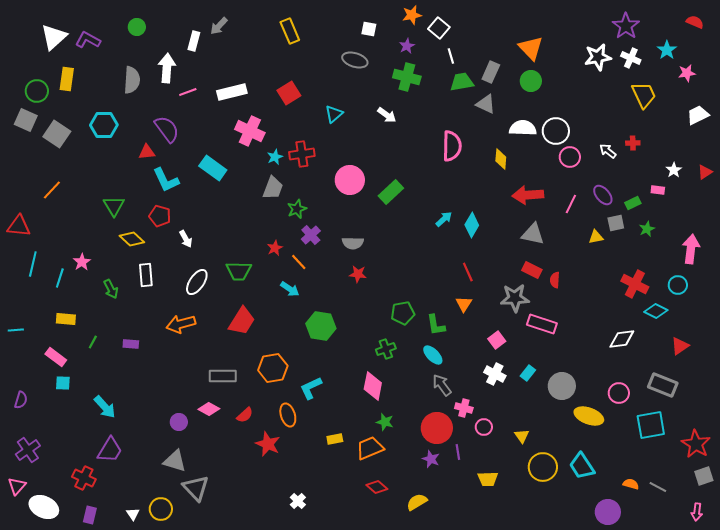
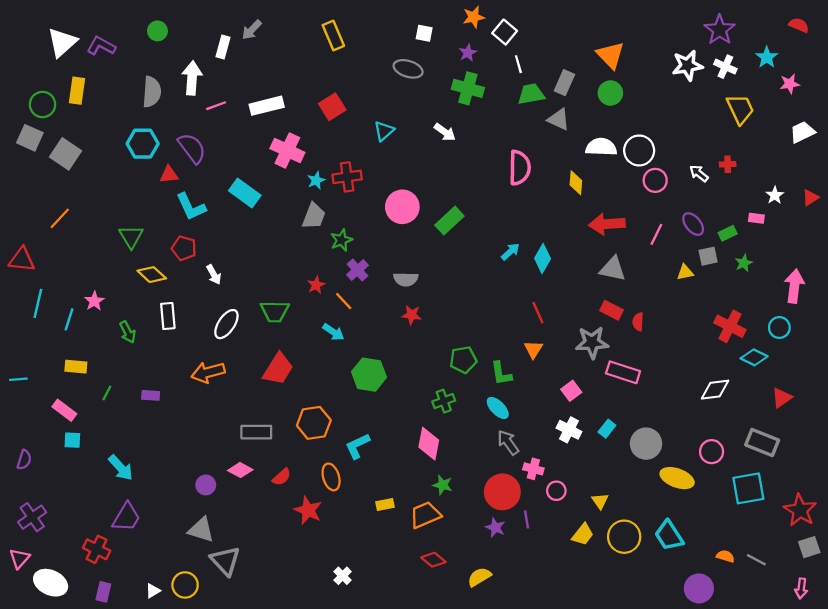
cyan hexagon: (104, 125) -> (143, 144), moved
yellow trapezoid: (488, 479) -> (583, 534), moved, turned -50
white triangle: (133, 514) -> (153, 591), turned 32

